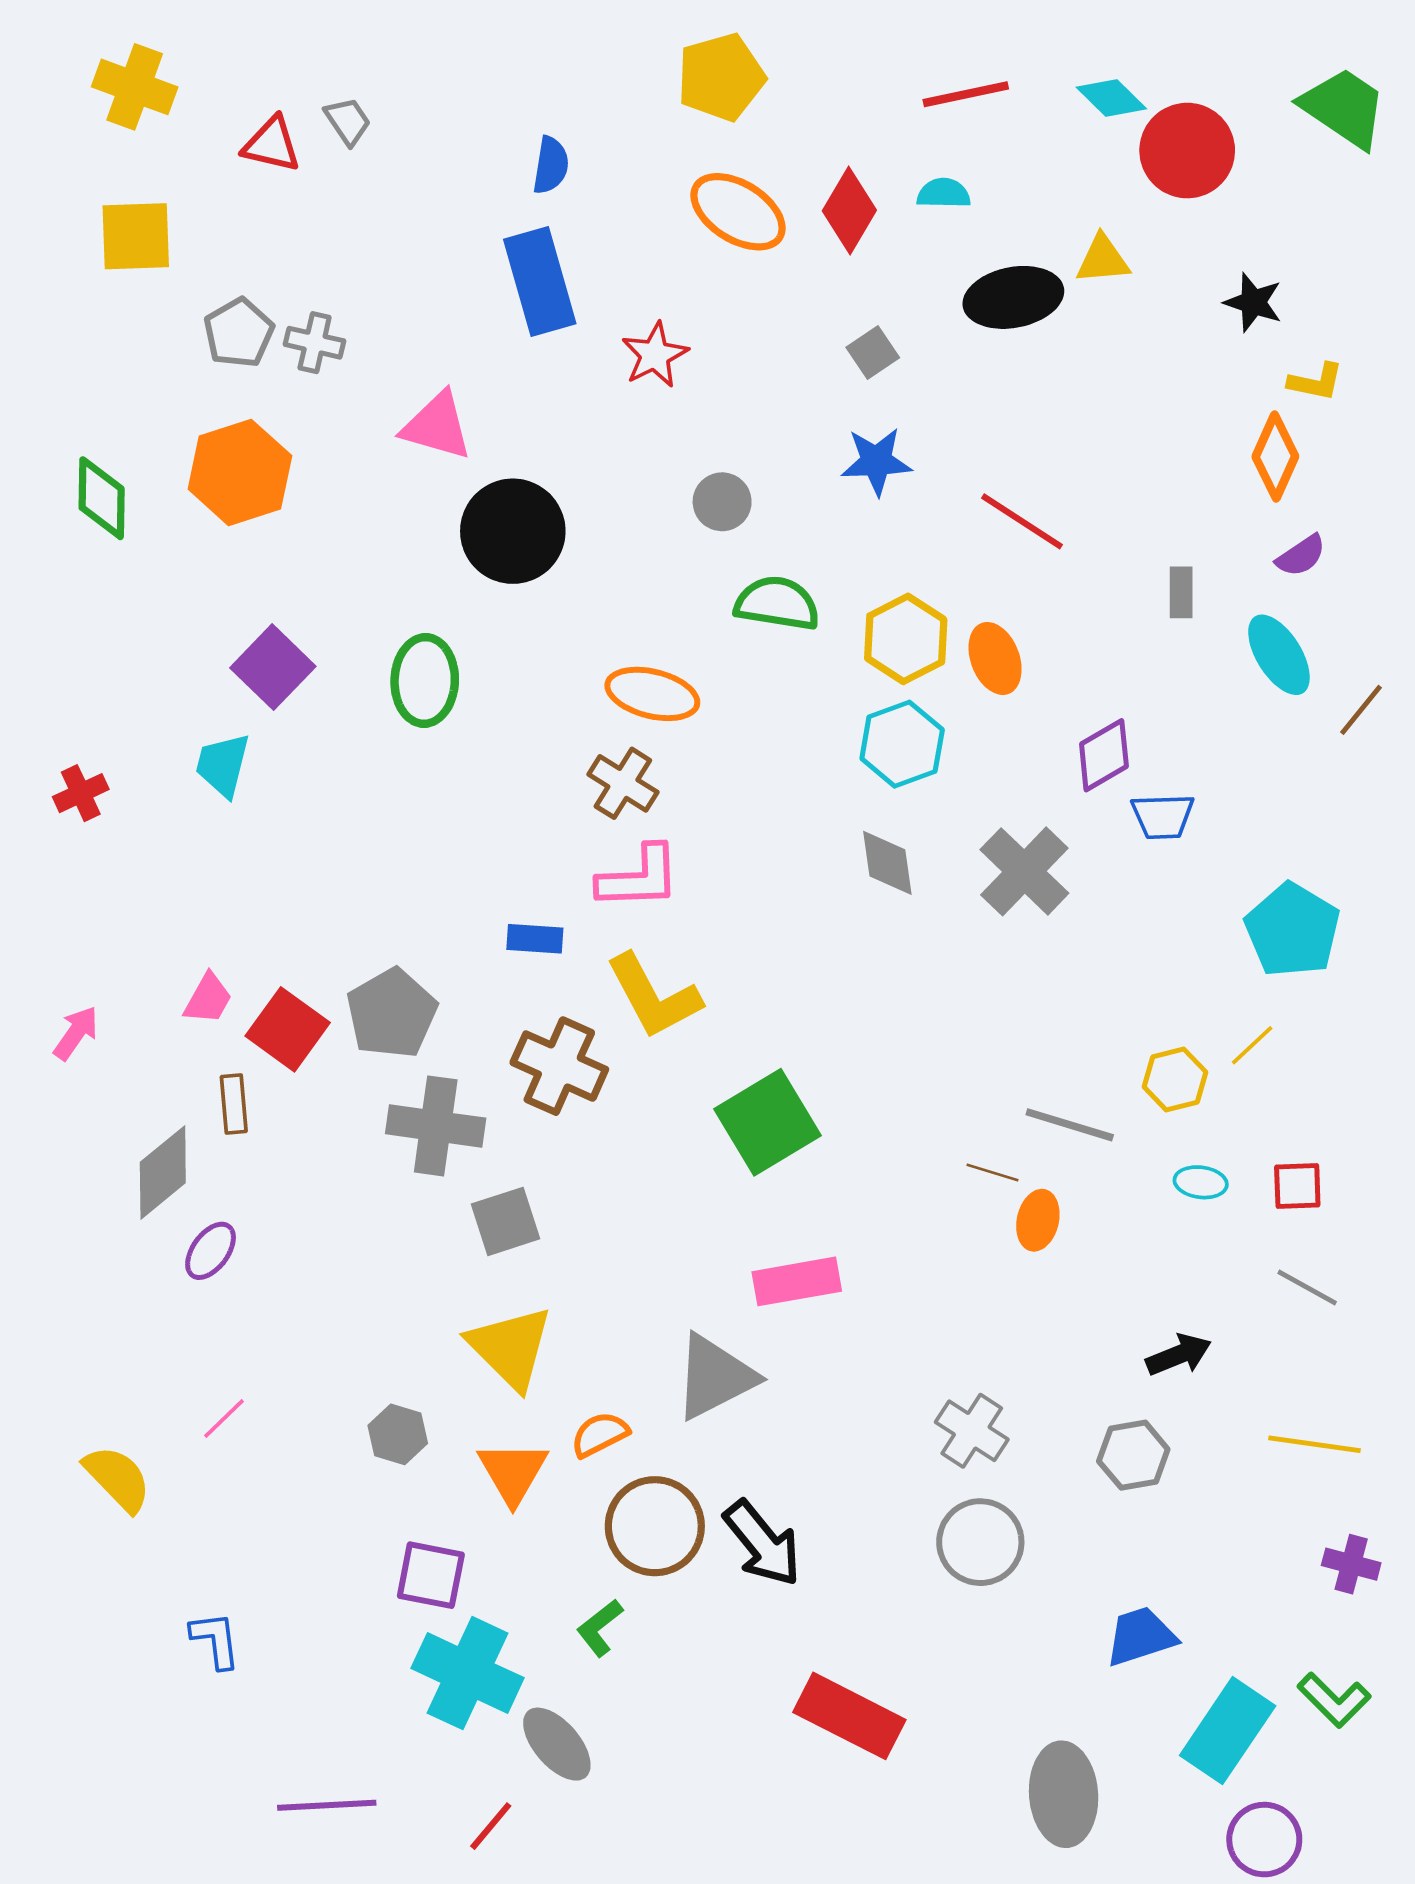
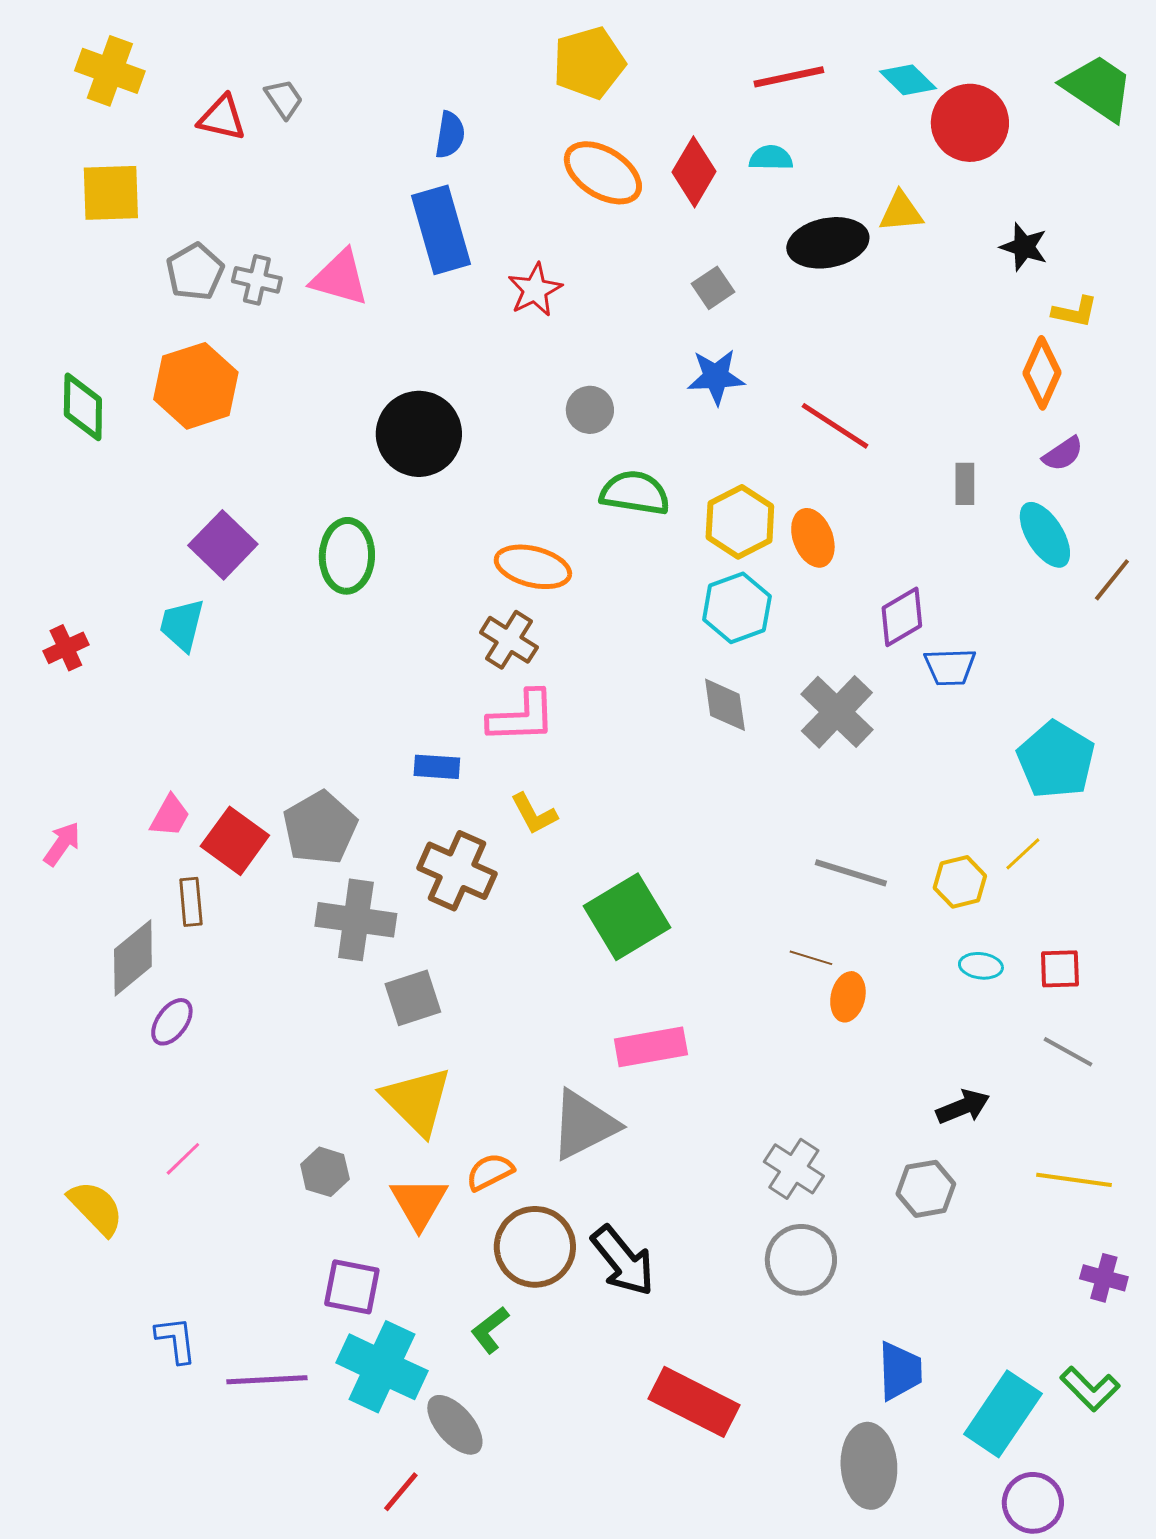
pink triangle: (437, 426) -> (340, 278), moved
yellow L-shape: (654, 996) -> (534, 814), size x0.6
gray line: (1070, 1125) -> (851, 873), moved
blue trapezoid: (1141, 1636) -> (900, 1371), moved, turned 106
purple line: (327, 1805) -> (267, 1380), moved

